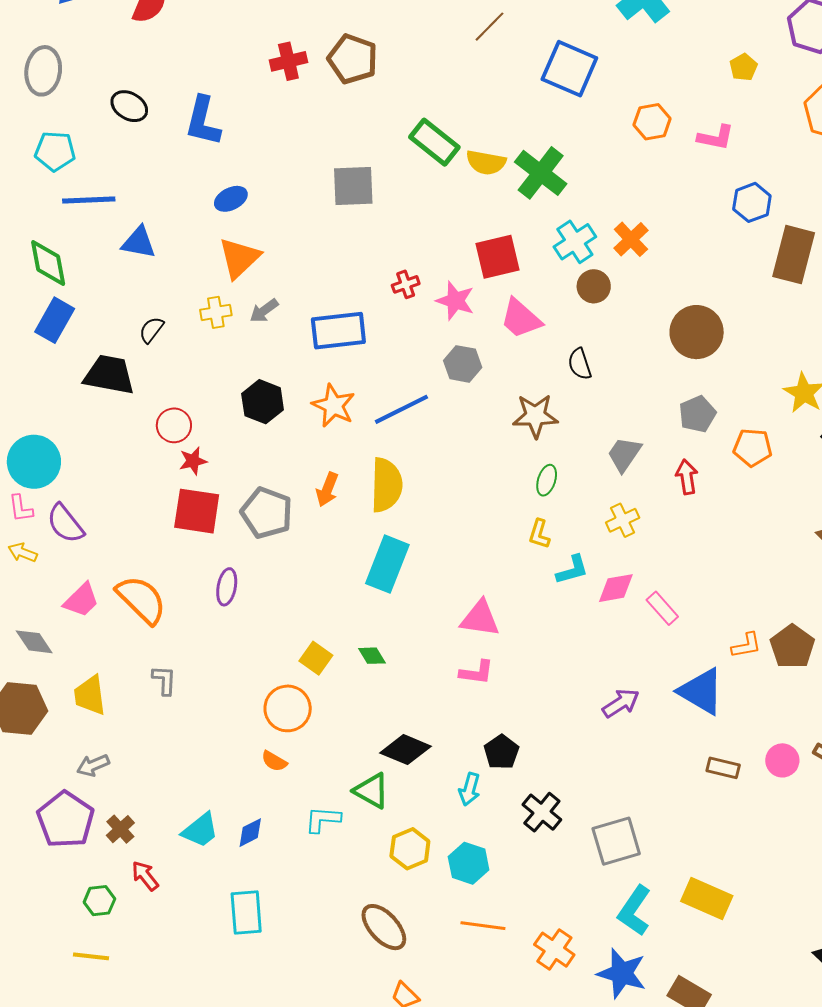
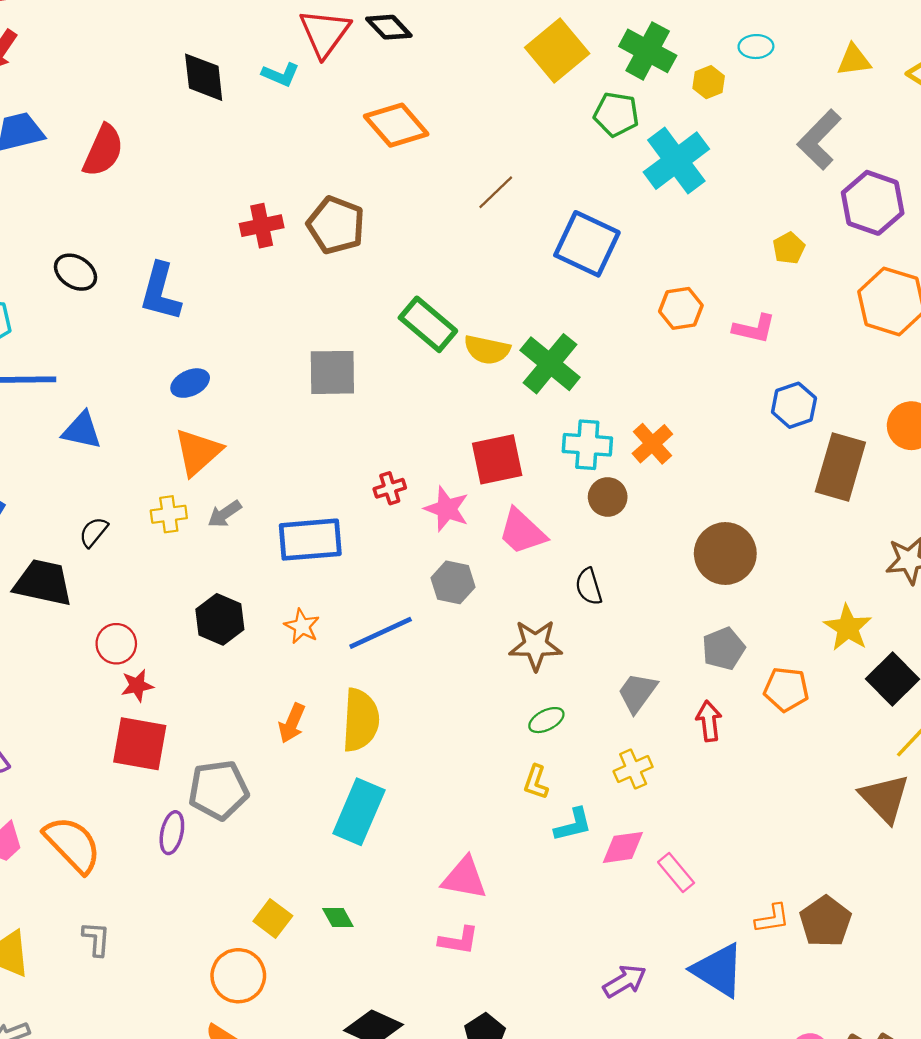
cyan cross: (575, 242) -> (587, 445), turned 36
orange star: (333, 406) -> (302, 626), size x0.7
green ellipse: (547, 480) -> (546, 720), turned 44
gray pentagon: (267, 513) -> (218, 790), moved, turned -30

